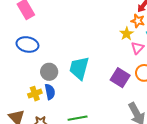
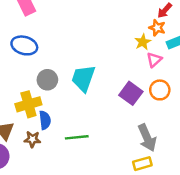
blue semicircle: (50, 92) -> (45, 120), moved
yellow cross: (35, 94) -> (28, 104), size x1.5

